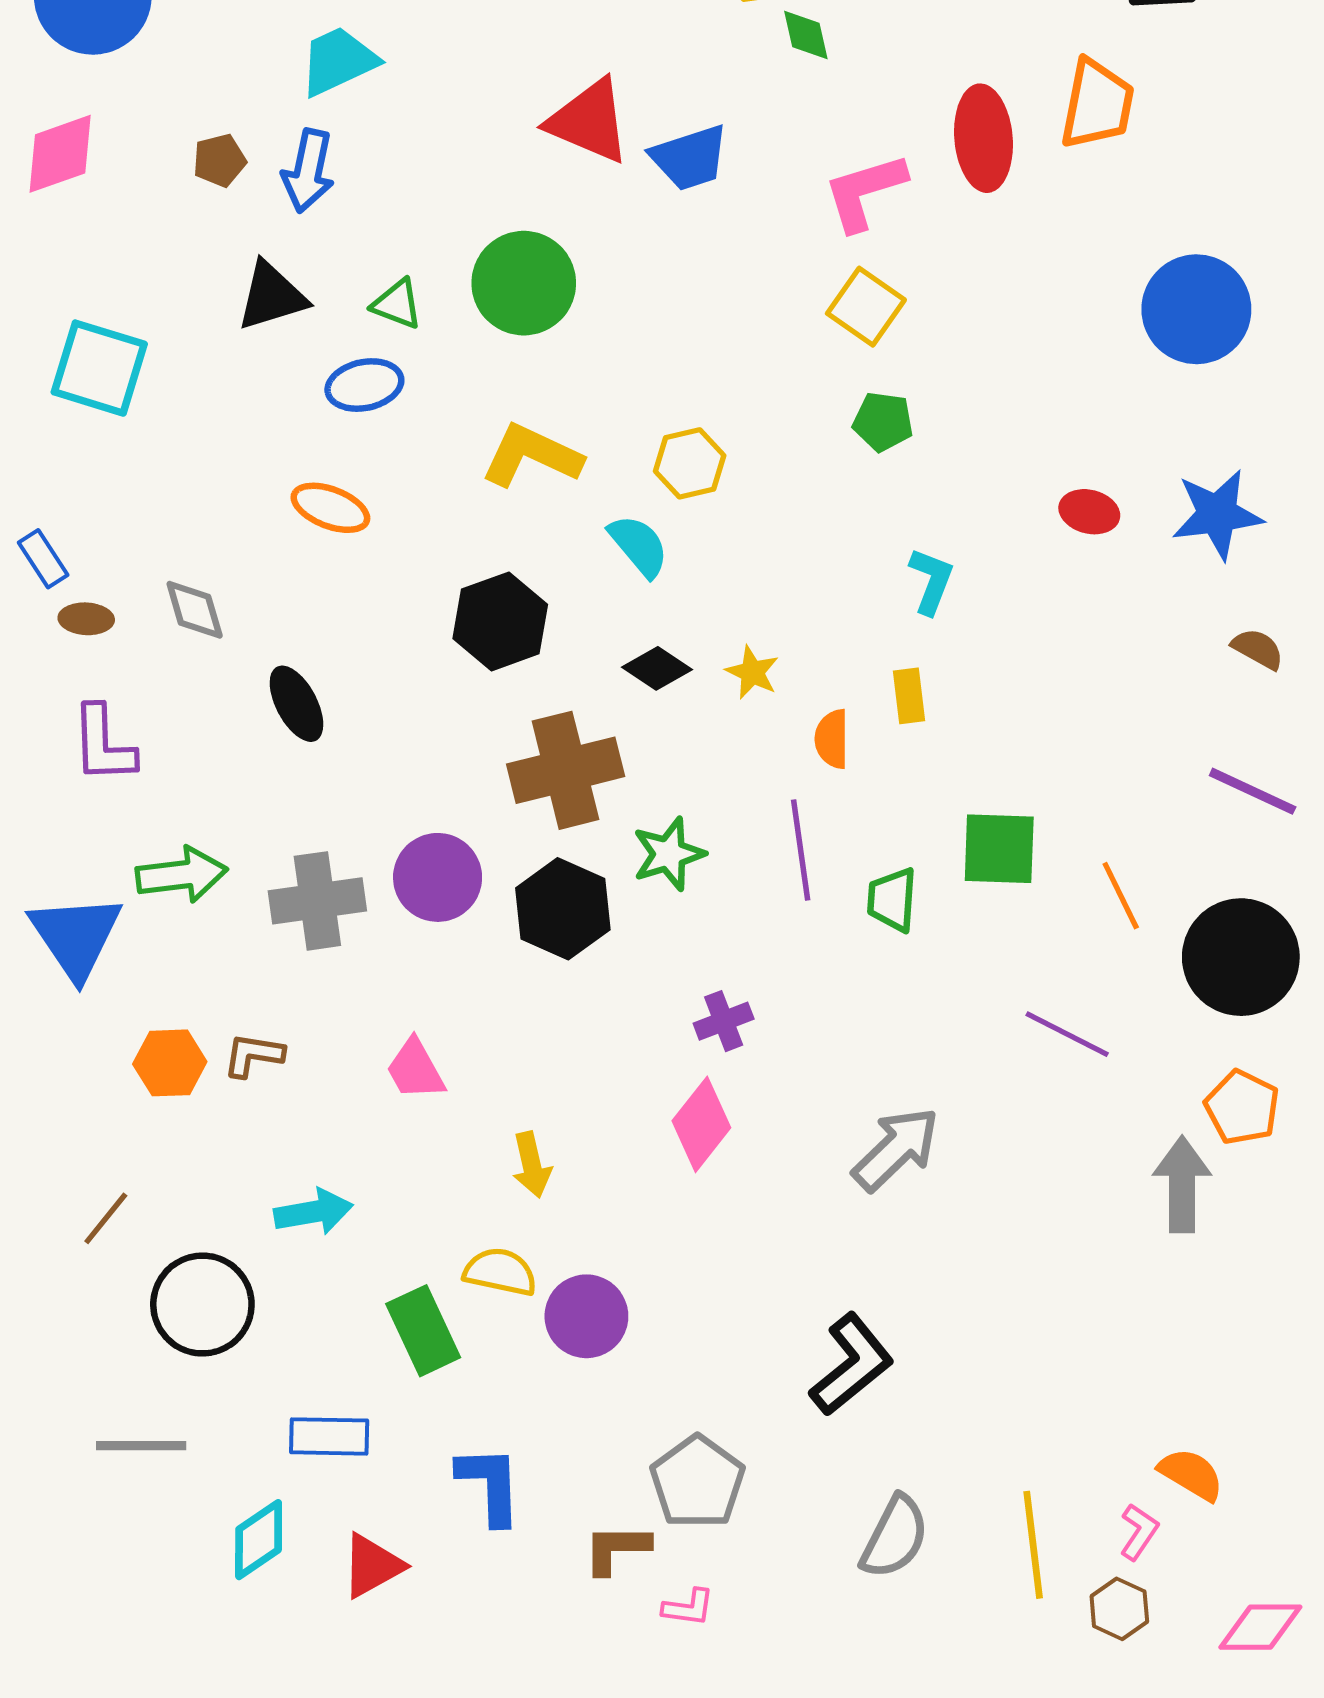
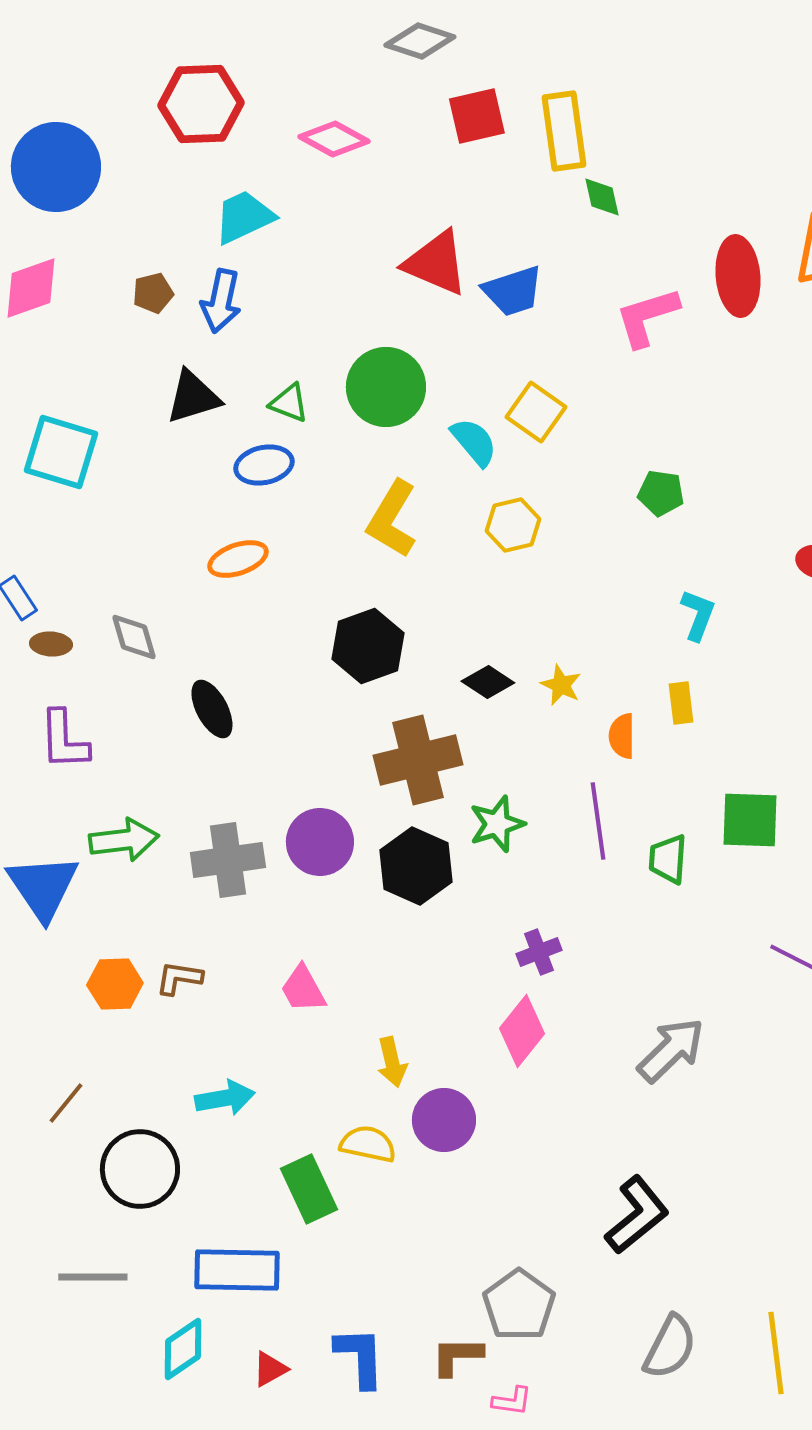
yellow square: (866, 307) -> (536, 412), moved
yellow L-shape: (532, 456) -> (392, 519), turned -84
orange ellipse: (330, 508) -> (238, 559), turned -40
cyan semicircle: (639, 546) -> (474, 442), moved
purple circle: (586, 1316) -> (444, 1120), moved
blue rectangle: (329, 1436) -> (237, 1270), size x1.4
blue L-shape: (490, 1485) -> (360, 1357), moved
red triangle: (372, 1566) -> (270, 1369), size x0.7

